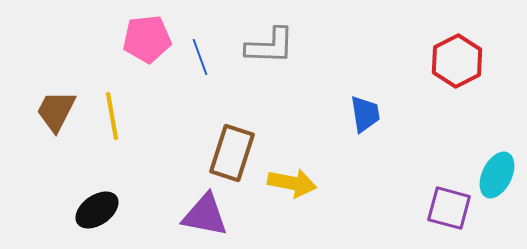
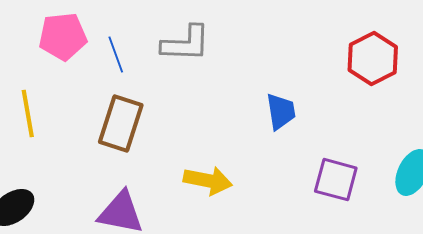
brown rectangle: (232, 153) -> (121, 124), moved
purple square: (449, 208) -> (336, 180), moved

